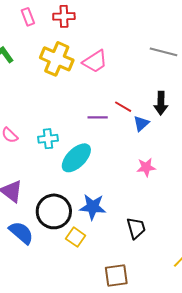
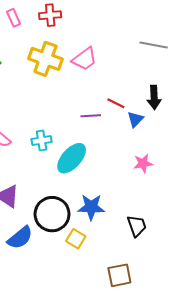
blue semicircle: (21, 233) -> (20, 238), turned 104

